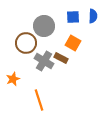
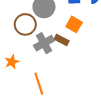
gray cross: (44, 61) -> (44, 43), turned 30

